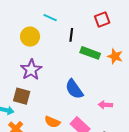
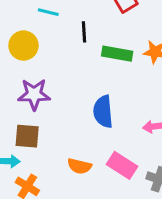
purple star: (31, 70) -> (34, 94), turned -30
blue semicircle: (74, 89) -> (103, 112), turned 40

